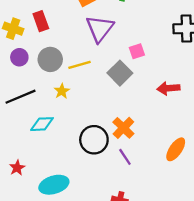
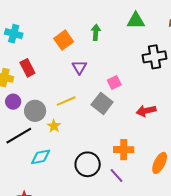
purple triangle: (100, 29) -> (79, 67), size x0.6
gray circle: (50, 59) -> (35, 111), moved
orange cross: (123, 128) -> (124, 150), moved, turned -36

